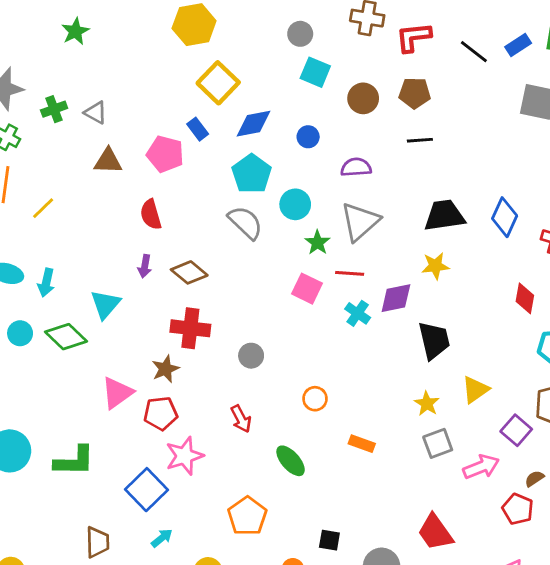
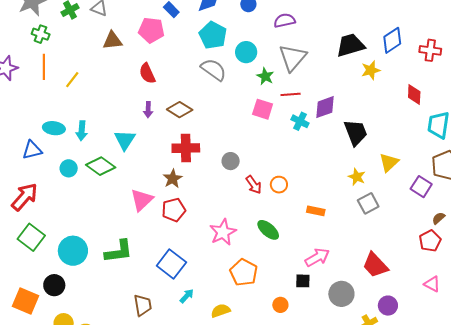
blue diamond: (505, 217) -> (392, 40), turned 40
yellow star: (435, 266) -> (371, 70), moved
red arrow: (241, 419) -> (254, 185), moved
pink star: (184, 456) -> (223, 232), moved
pink arrow: (481, 467) -> (317, 257), moved
red pentagon: (518, 509) -> (430, 241), turned 30

